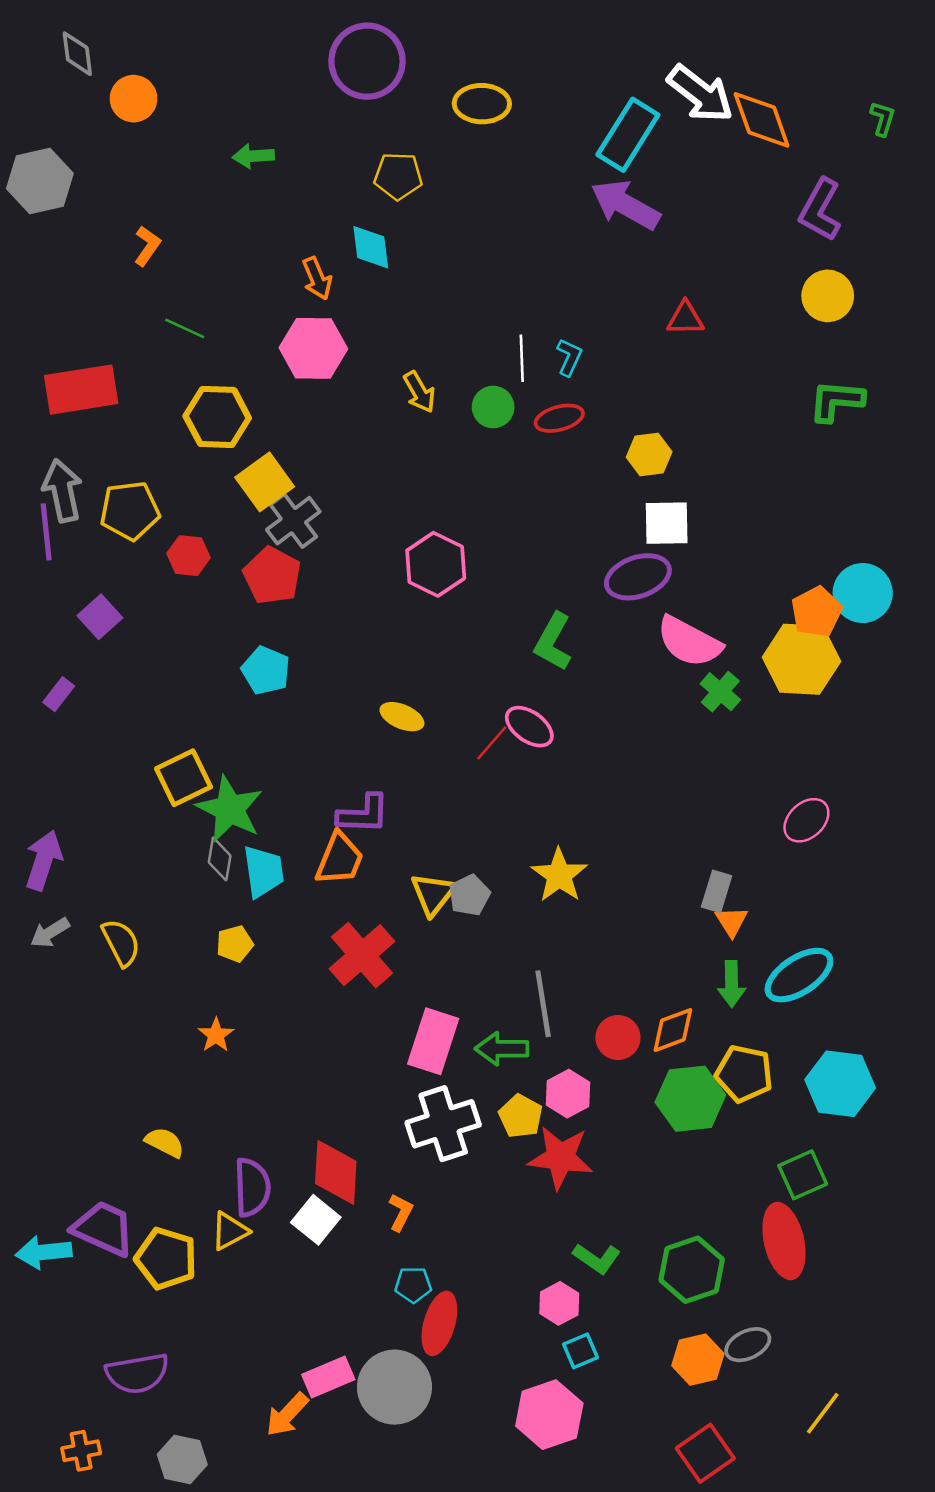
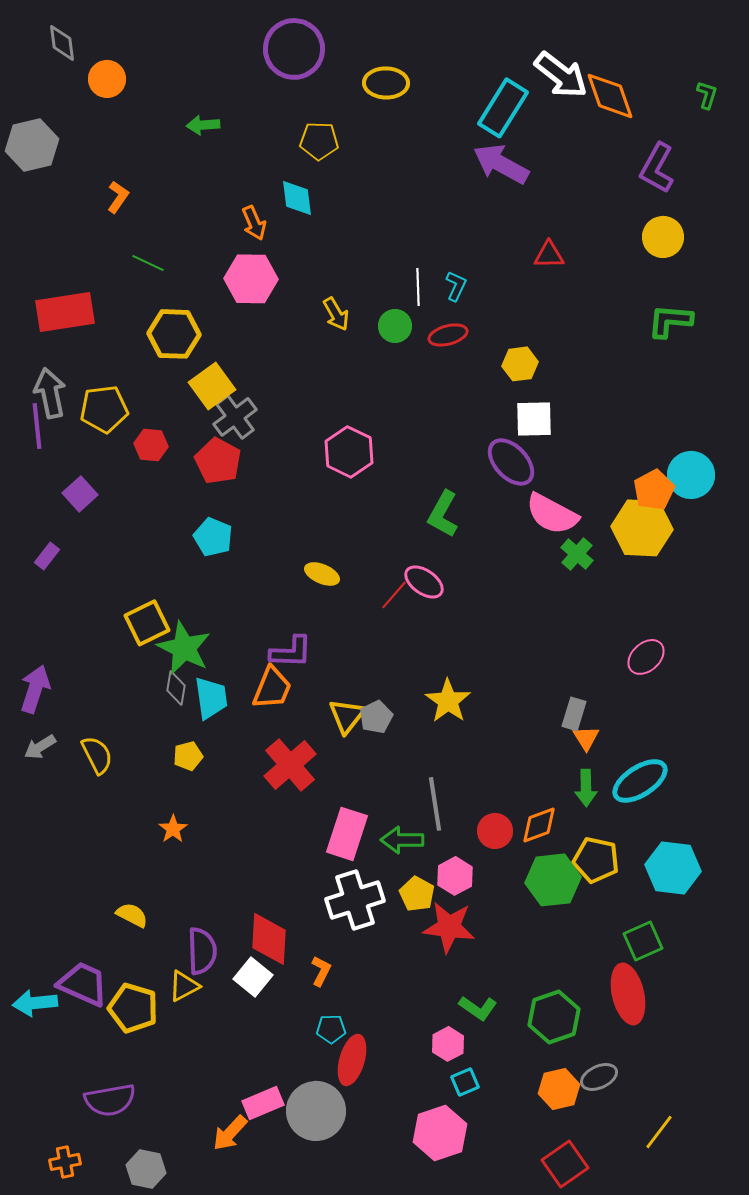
purple ellipse: (638, 577) -> (511, 462), turned 66

